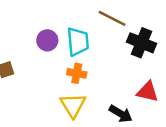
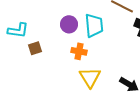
orange cross: (77, 73) -> (79, 51), moved

